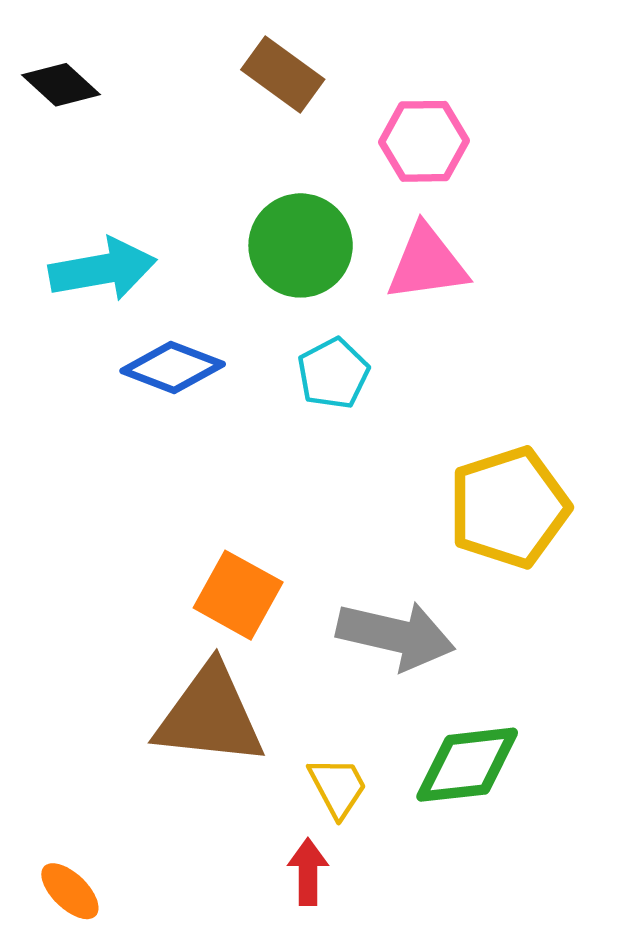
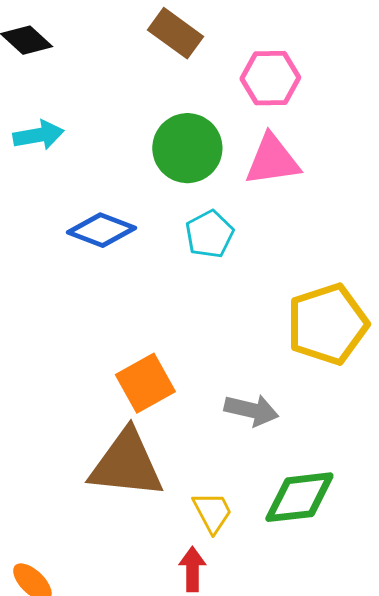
cyan arrow: (103, 269) -> (38, 135), moved, size x0.7
orange square: (238, 595) -> (145, 383), turned 32
gray arrow: (396, 635) -> (251, 410), size x0.7

